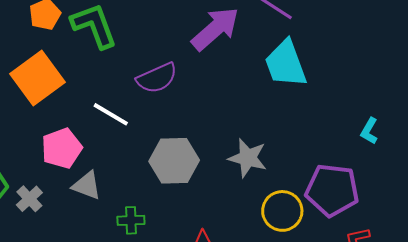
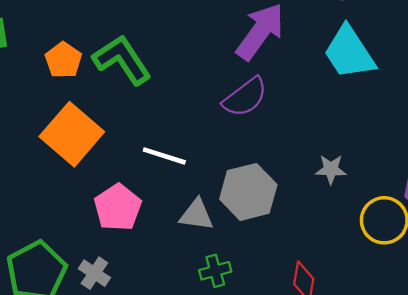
purple semicircle: (157, 78) -> (245, 97), moved
gray star: (248, 158) -> (331, 169), size x0.7
gray triangle: (87, 186) -> (196, 215), moved

